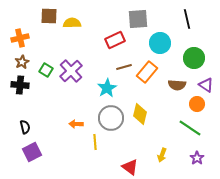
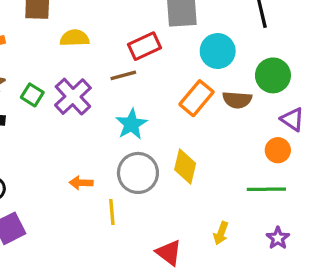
yellow semicircle: (72, 23) -> (75, 38), moved
brown line: (124, 67) -> (123, 75), moved
brown semicircle: (177, 85) -> (237, 100), moved
green line: (190, 128) -> (266, 189), turned -35

